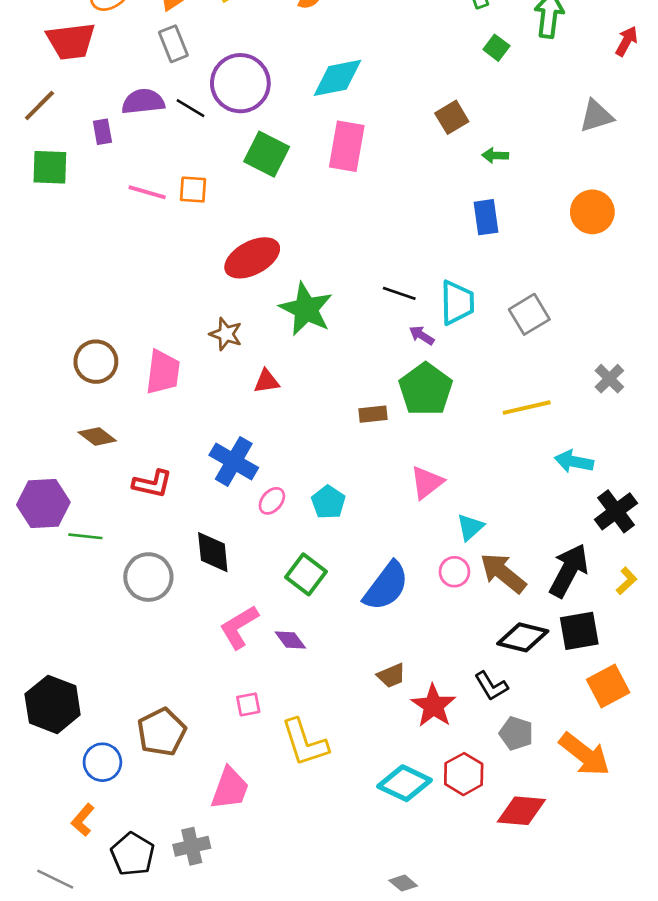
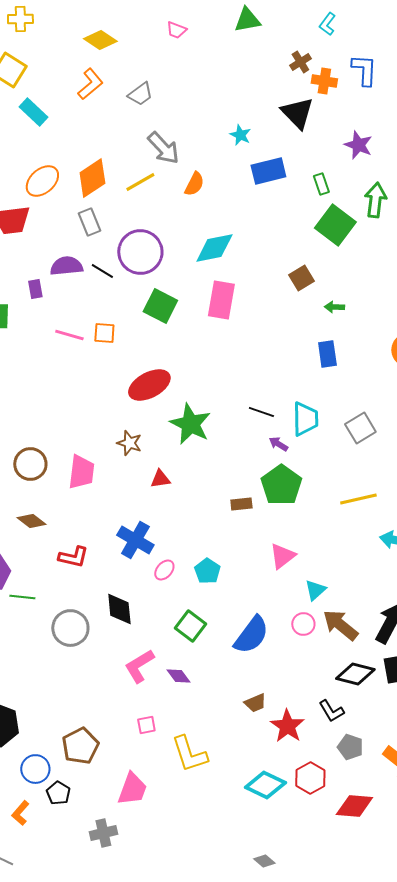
green square: (496, 48) -> (335, 225), size x2.0
black pentagon: (133, 854) -> (58, 793), moved, size x0.7

